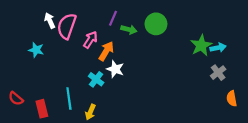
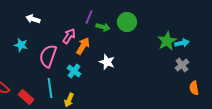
white arrow: (50, 21) -> (33, 19), turned -48
pink semicircle: (67, 26) -> (48, 56), moved
white star: (115, 69) -> (107, 62), moved
red rectangle: (42, 109) -> (26, 97), turned -35

